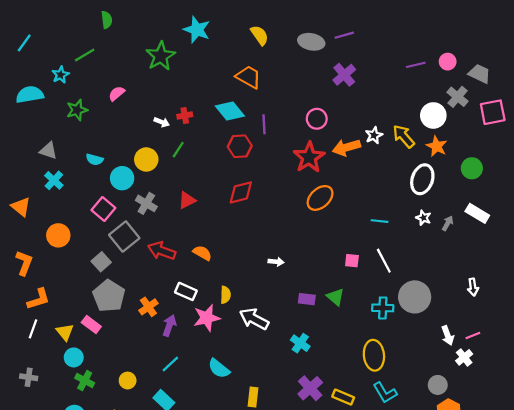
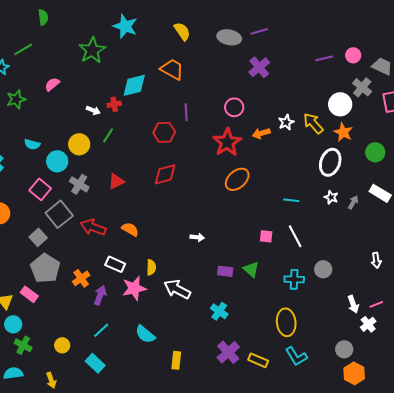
cyan diamond: (230, 111) -> (134, 85), moved, turned -64
orange arrow: (346, 147) -> (261, 133), size x0.7
gray circle: (415, 297) -> (323, 269), size x0.6

